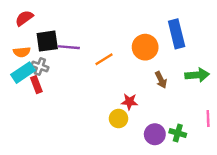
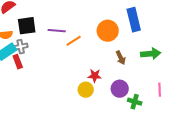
purple line: (69, 47) -> (57, 31), moved
gray cross: (40, 67) -> (21, 47), turned -32
purple circle: (155, 134) -> (120, 89), moved

